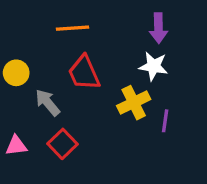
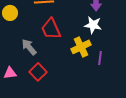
yellow circle: (16, 73) -> (10, 13), moved

